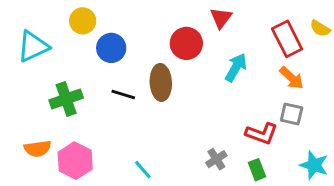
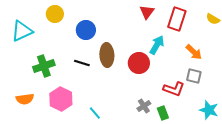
red rectangle: (287, 39) -> (177, 19), moved, turned 45
red circle: (186, 43) -> (139, 63), moved
blue circle: (111, 48) -> (86, 30), moved
pink hexagon: (75, 161) -> (61, 99), moved
green rectangle: (257, 170) -> (163, 113), moved

